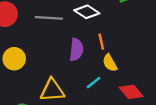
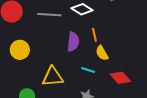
cyan line: (94, 83) -> (88, 70), turned 56

